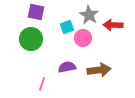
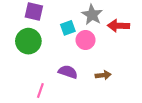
purple semicircle: (67, 67) -> (68, 72), turned 30
brown arrow: (99, 70) -> (103, 75), size x0.6

